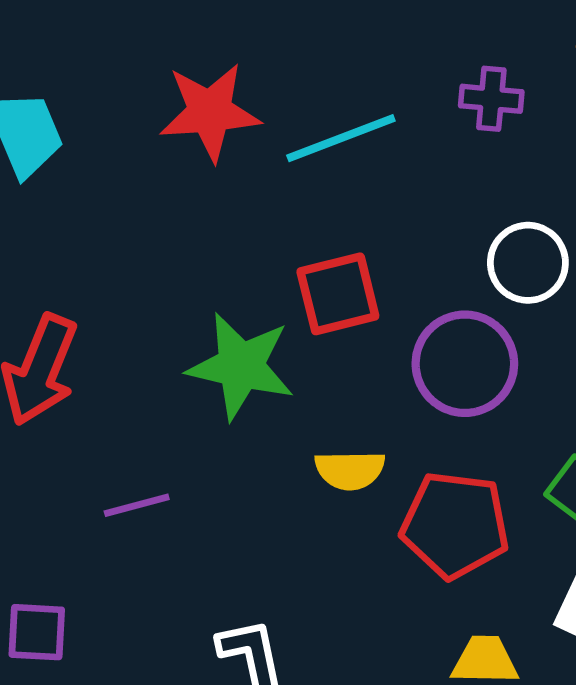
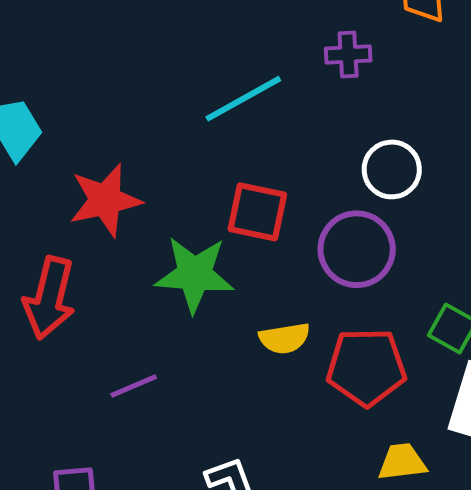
red star: (210, 112) -> (105, 200), moved
red square: (338, 294) -> (257, 212), turned 34

